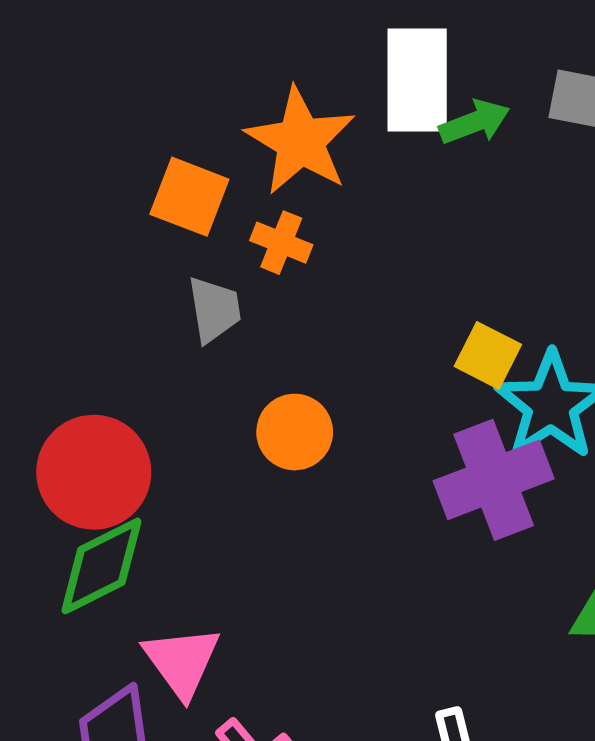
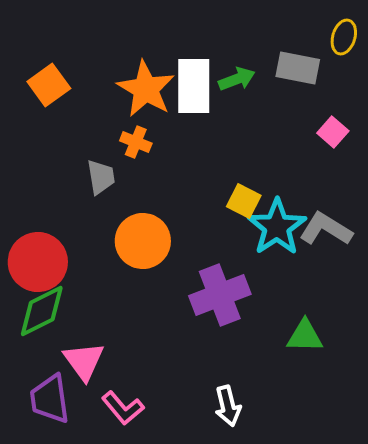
white rectangle: (417, 80) -> (194, 86), moved
orange square: (189, 197) -> (49, 85), moved, turned 33
orange circle: (295, 432) -> (143, 241), size x1.4
purple cross: (494, 480) -> (220, 295), moved

